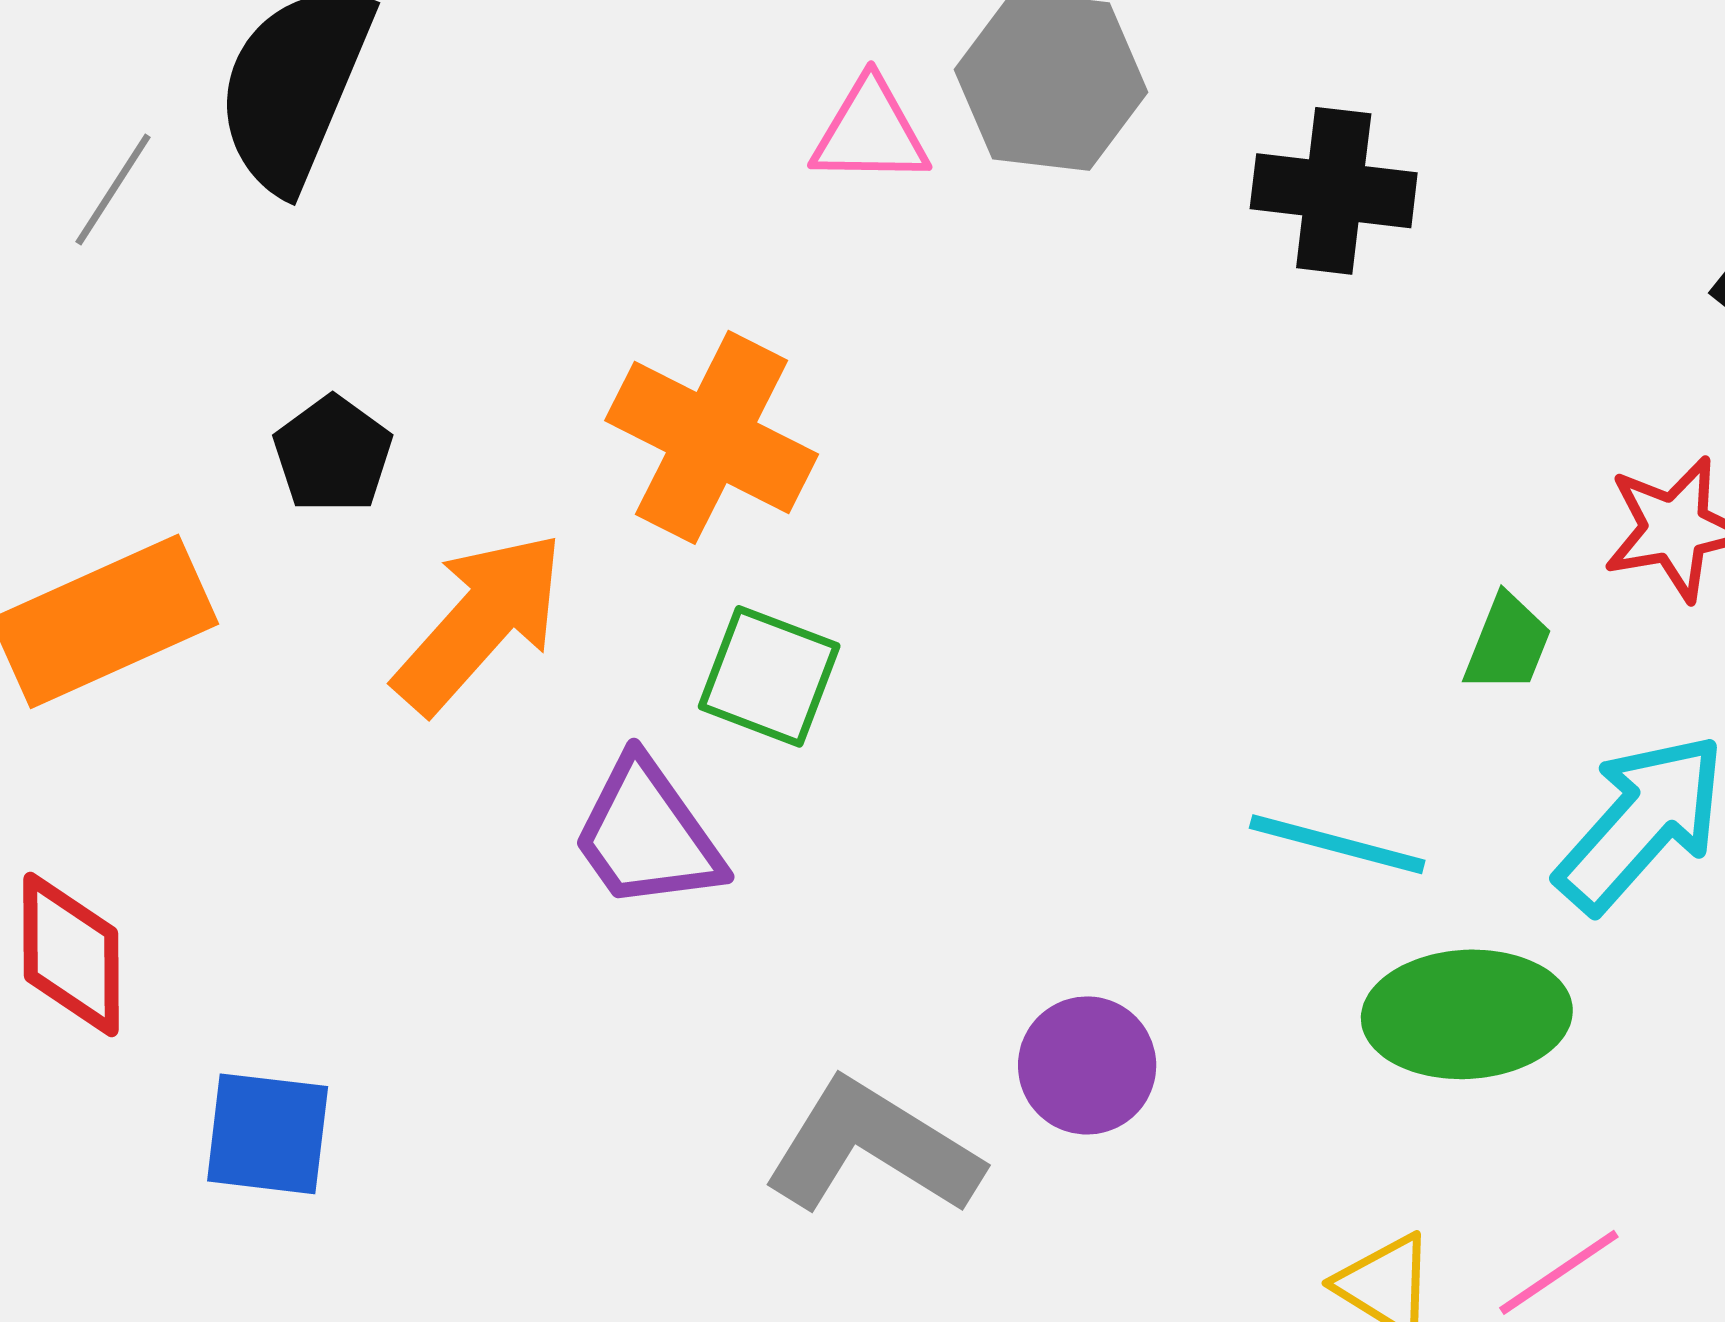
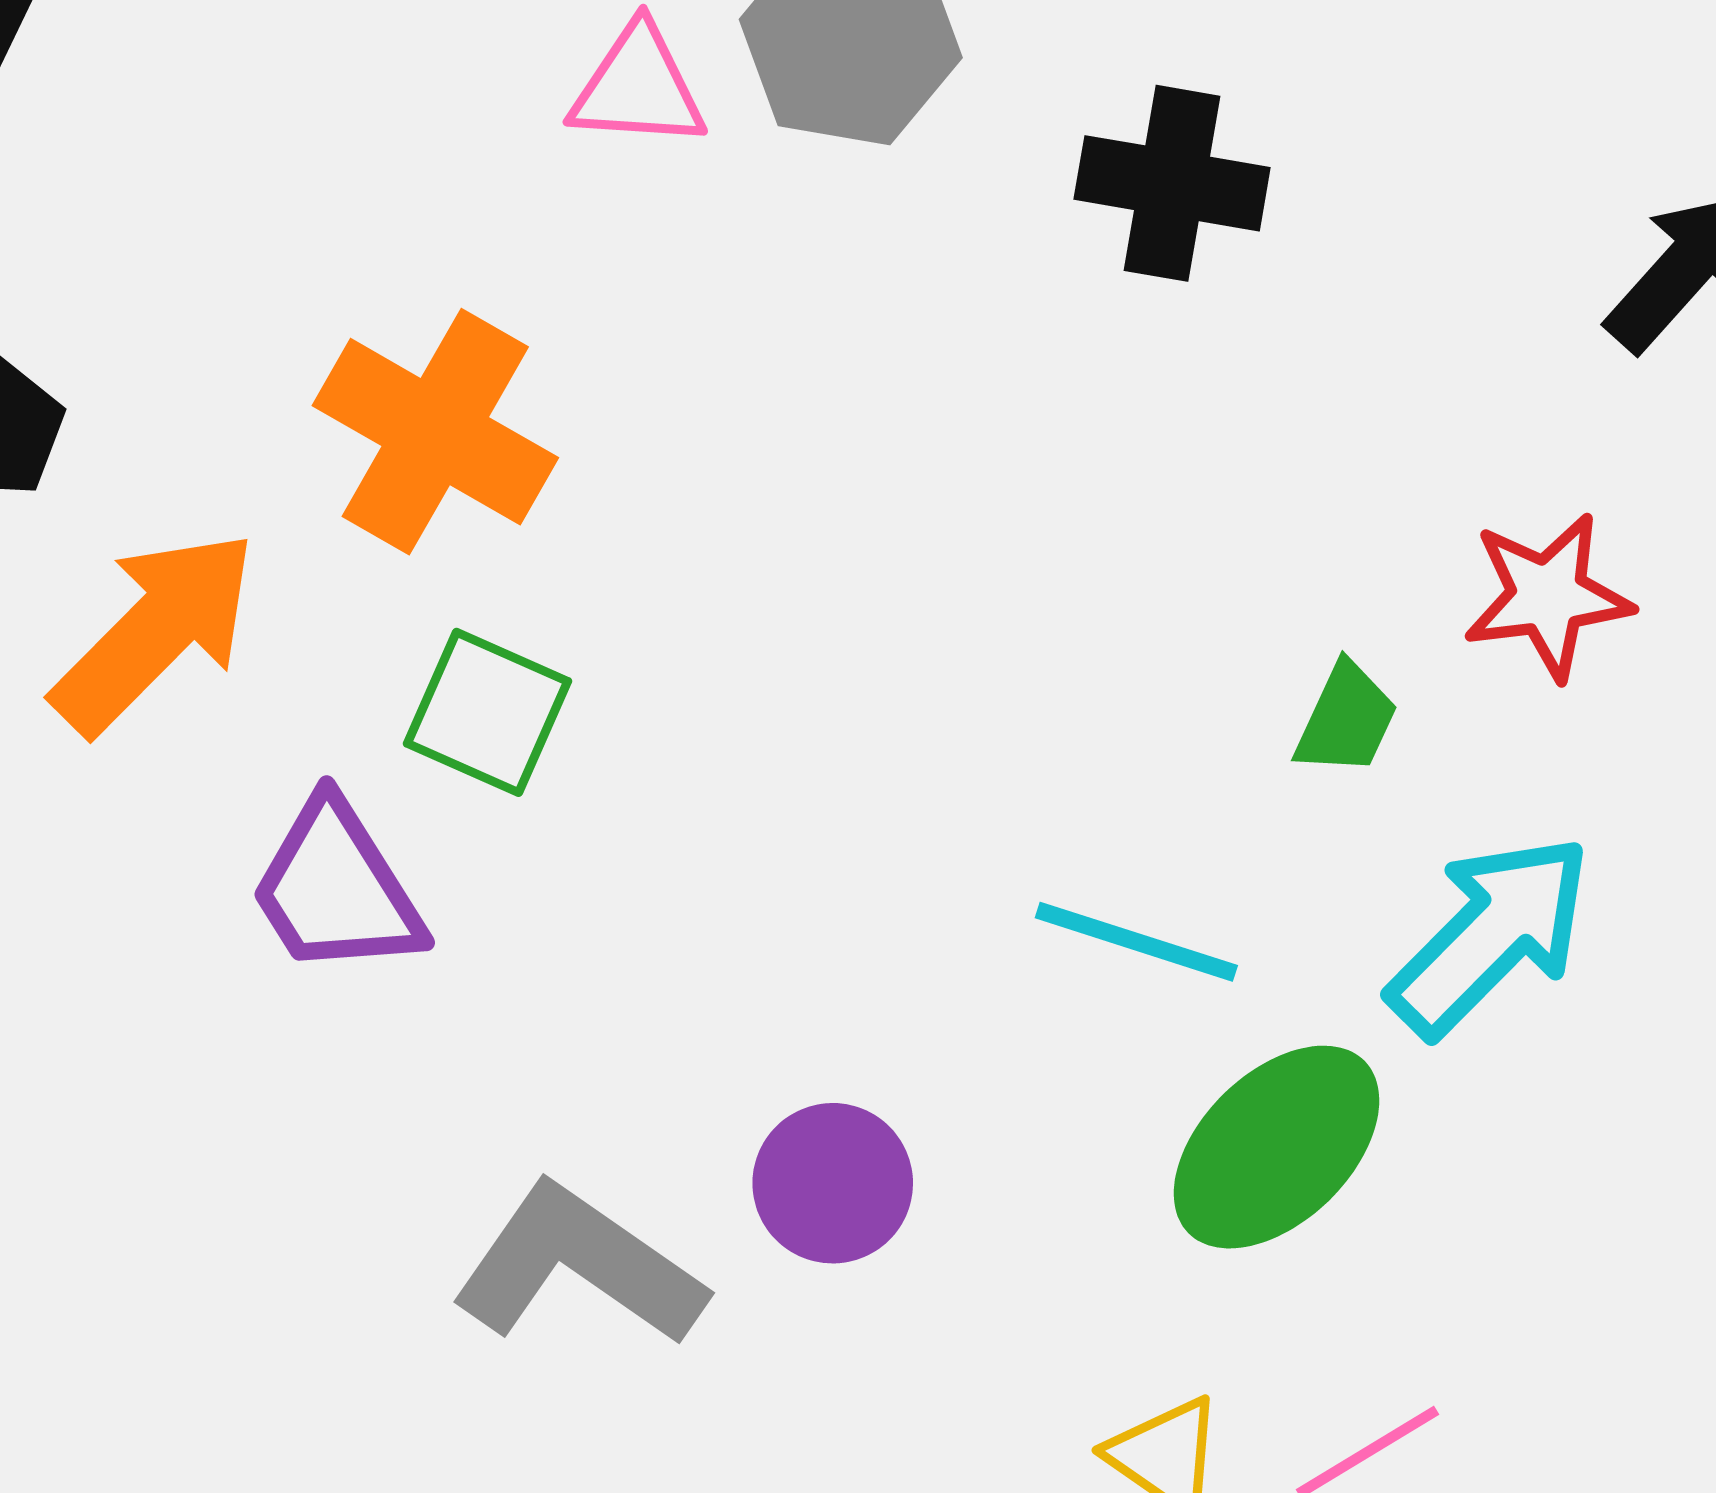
green ellipse: (1467, 1014) -> (1277, 1147), turned -44

